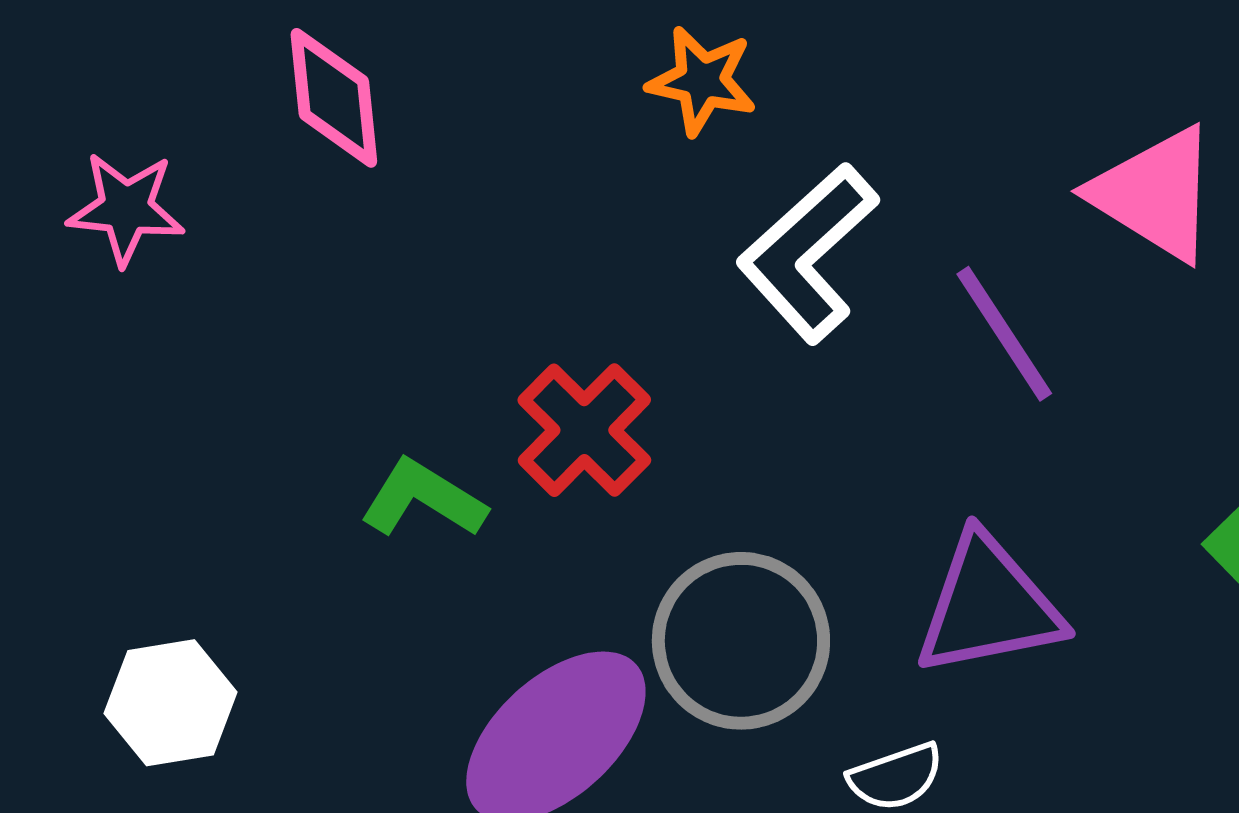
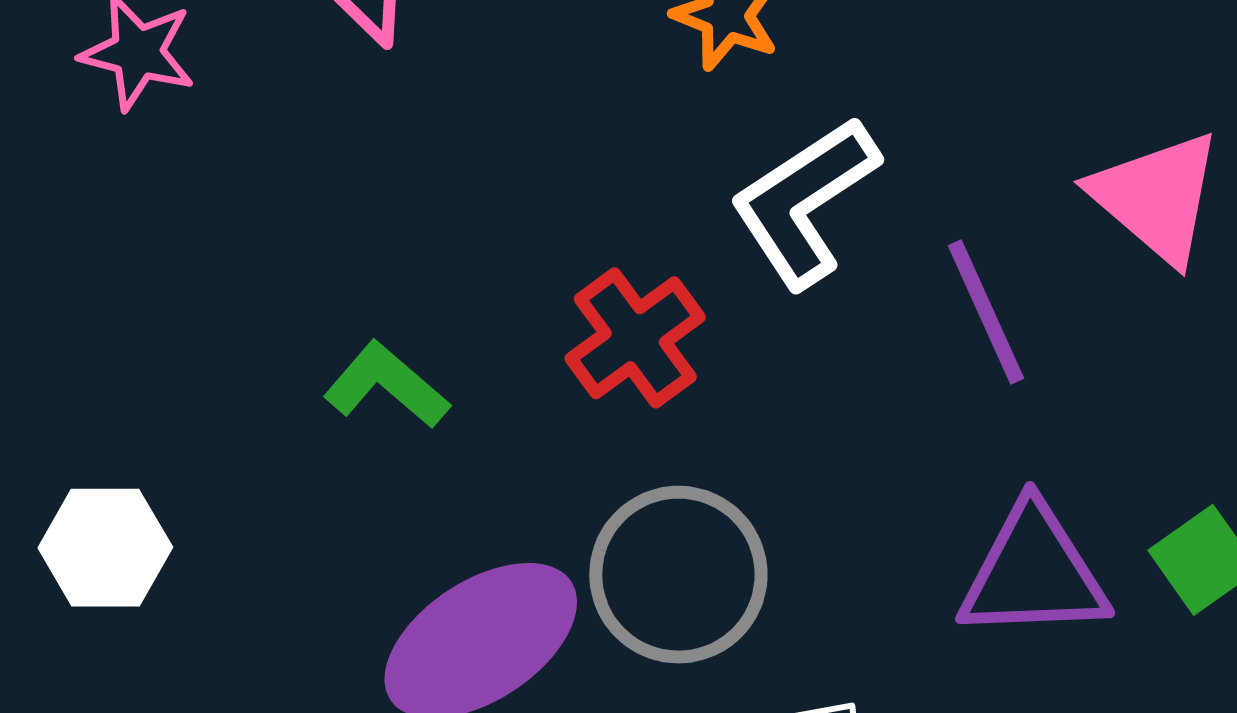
red cross: (584, 430) -> (635, 338), moved
purple triangle: (989, 606) -> (1033, 573), moved

